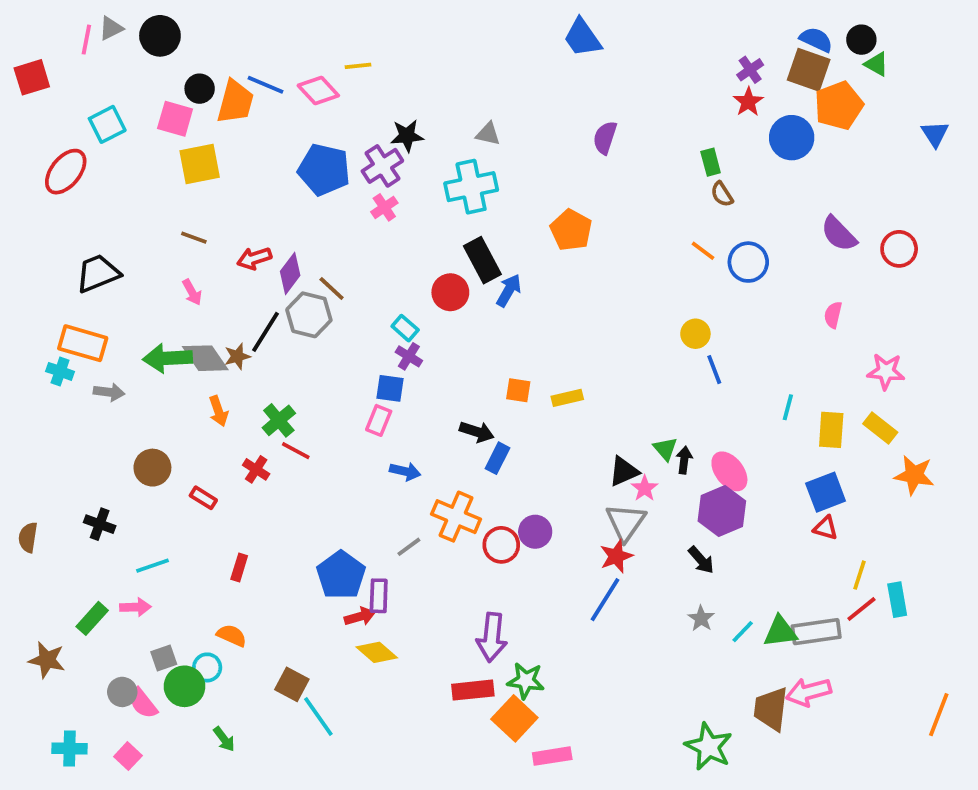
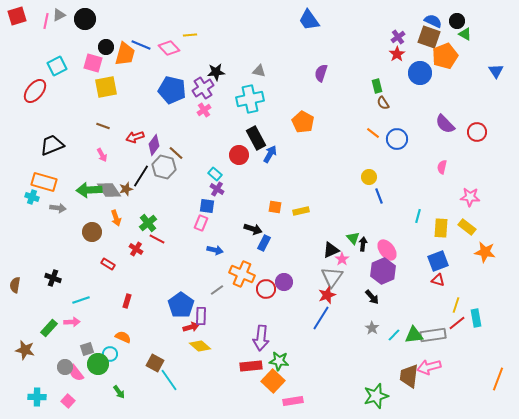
red square: (32, 77) -> (17, 16), moved
brown circle: (152, 468) -> (92, 232), moved
green star: (709, 747) -> (376, 396), turned 30

